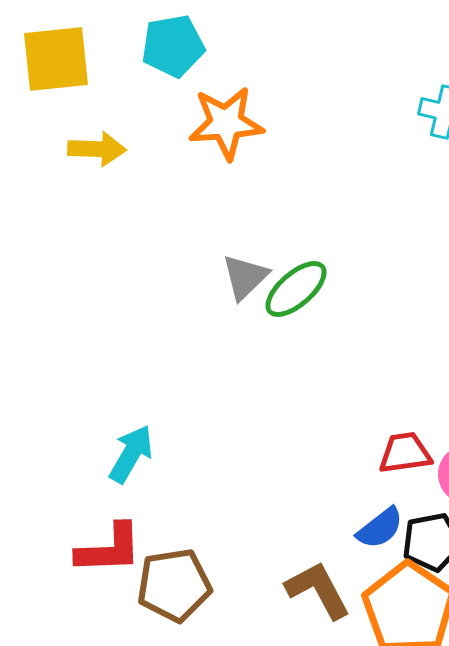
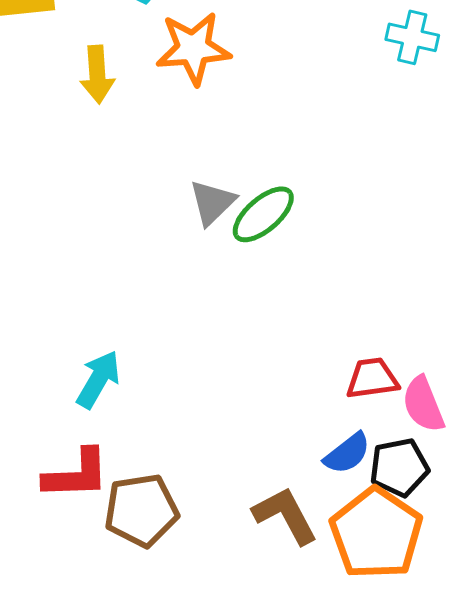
yellow arrow: (97, 149) -> (97, 74), moved, turned 84

